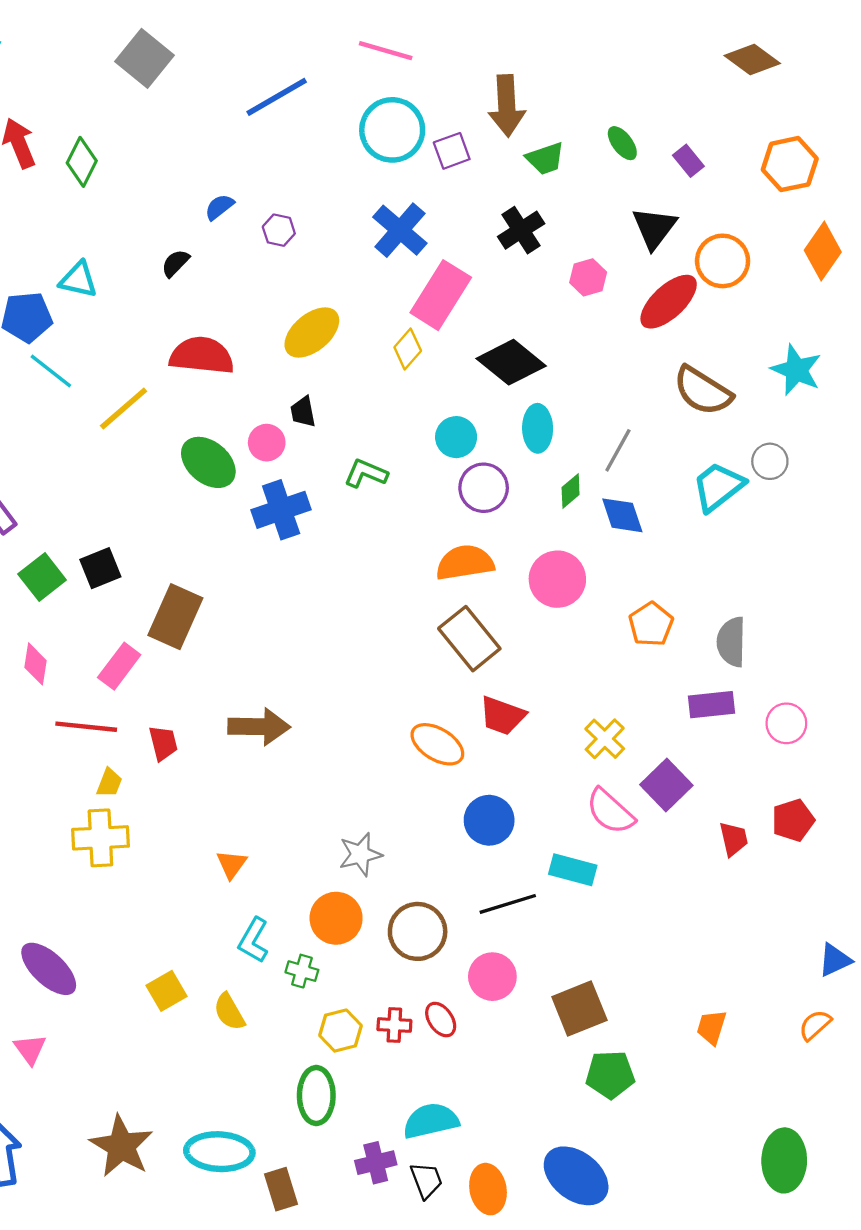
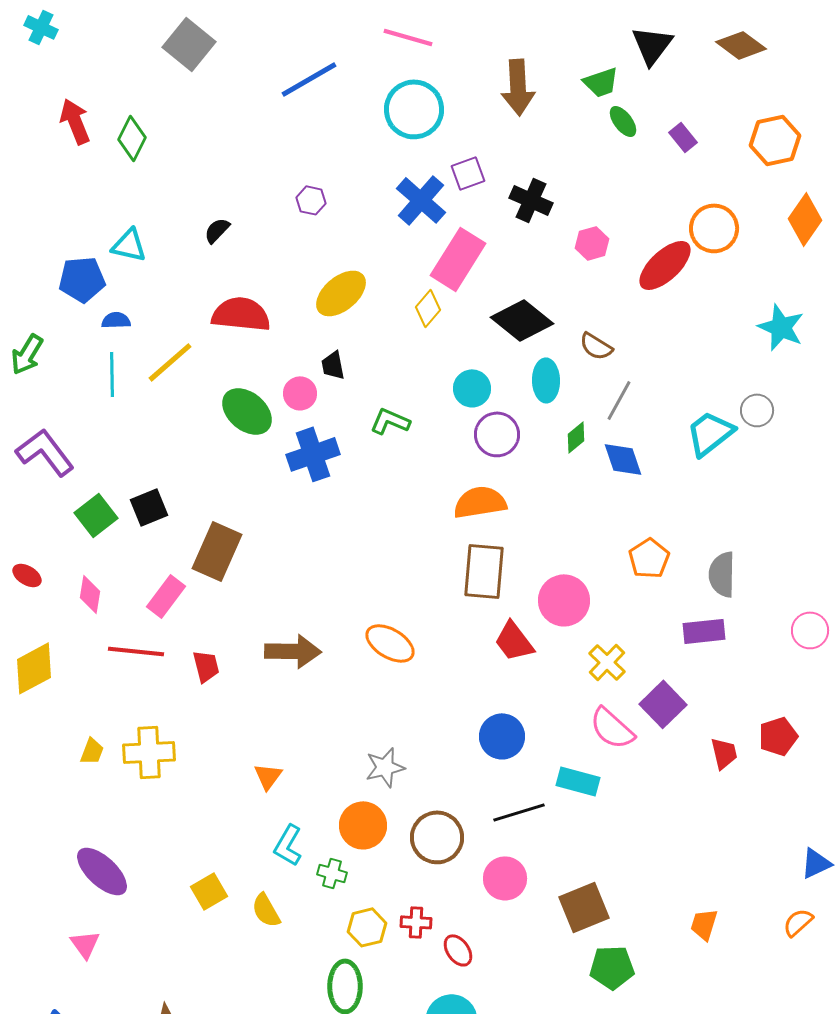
purple square: (452, 151) -> (468, 173), moved
green trapezoid: (545, 159) -> (601, 82), moved
blue semicircle: (219, 207) -> (116, 320), moved, turned 36
black triangle: (654, 228) -> (652, 45), moved
black cross: (521, 230) -> (531, 200), turned -33
cyan line: (51, 371) -> (112, 374), moved, turned 51
brown semicircle: (703, 391) -> (596, 346), moved, size x0.6
pink circle: (557, 579) -> (564, 600), moved
brown rectangle: (469, 639) -> (484, 571), turned 44
red trapezoid: (502, 716) -> (514, 641), turned 33
pink circle: (786, 723) -> (810, 630), moved
orange ellipse: (437, 744) -> (390, 643), moved
yellow trapezoid: (109, 783) -> (92, 751), moved
red ellipse: (441, 1020) -> (458, 950), moved

